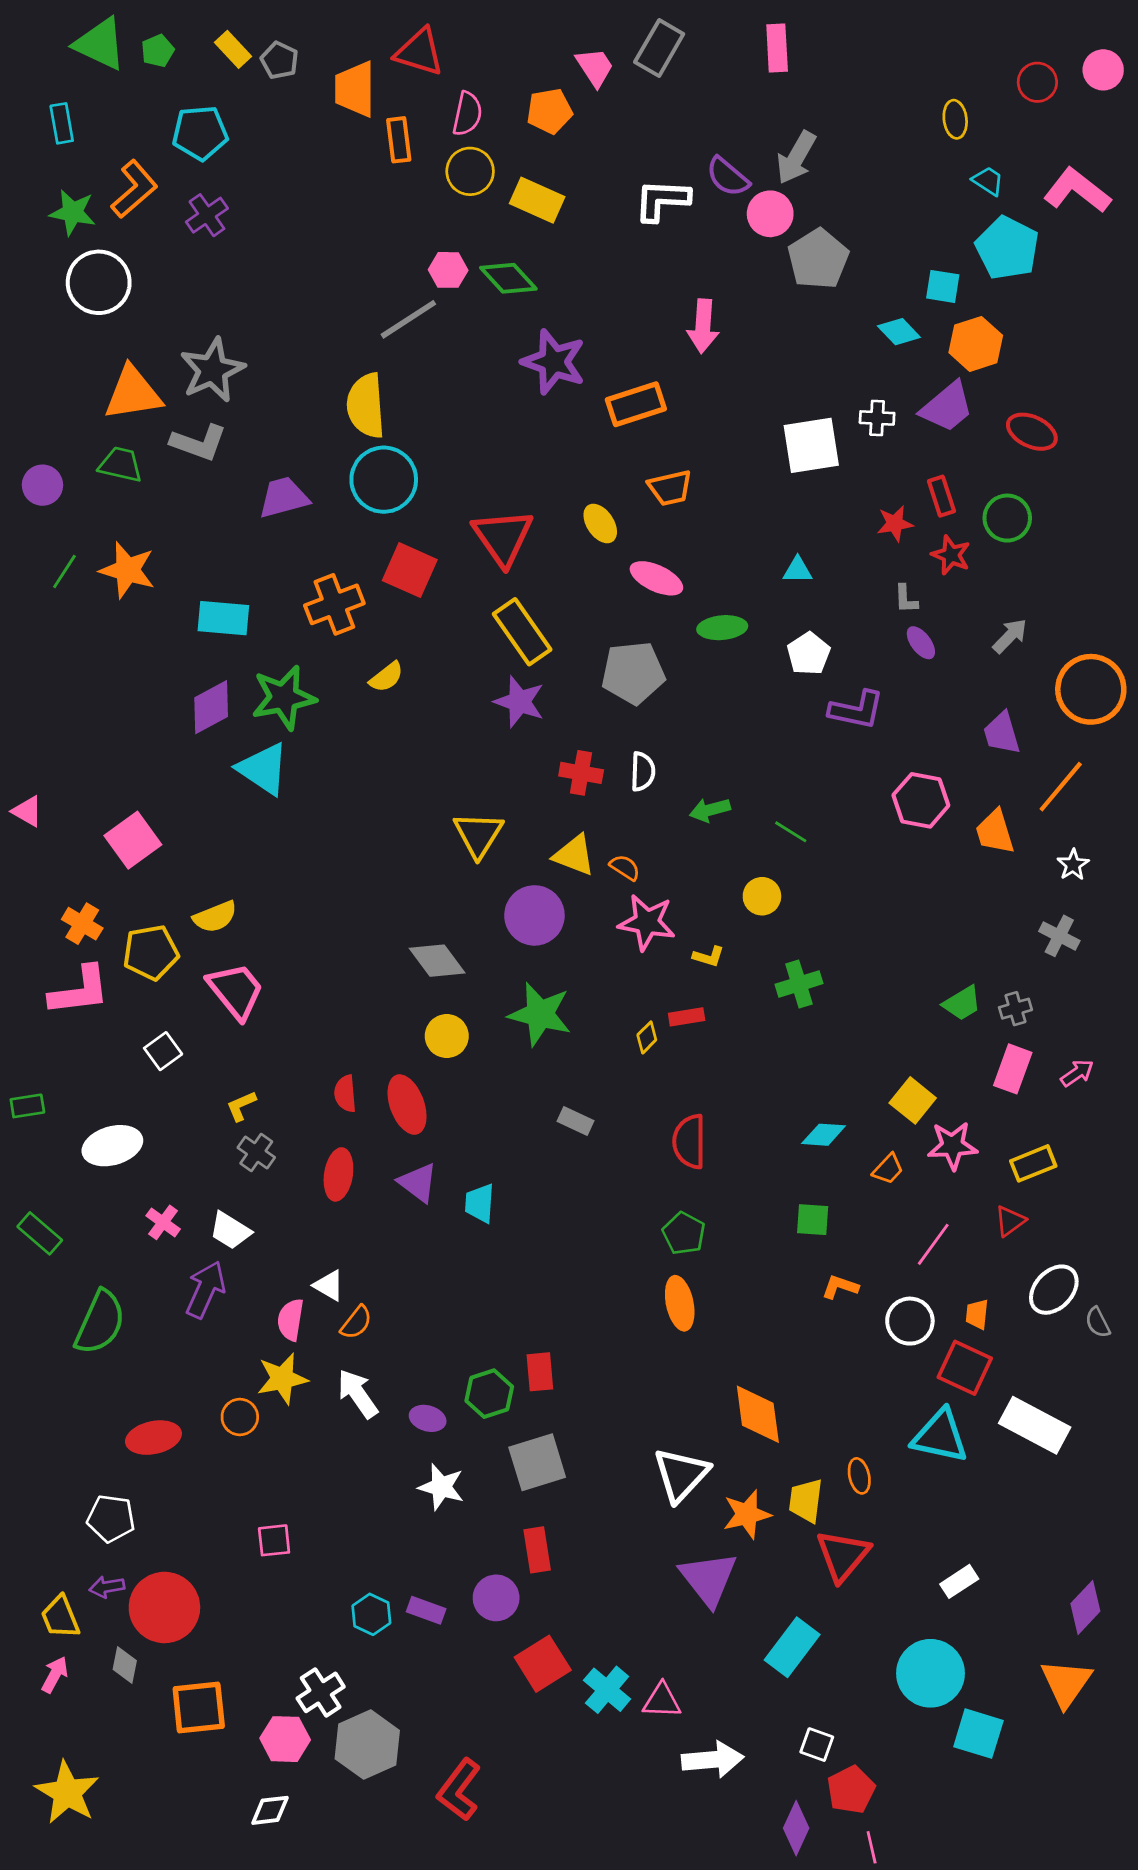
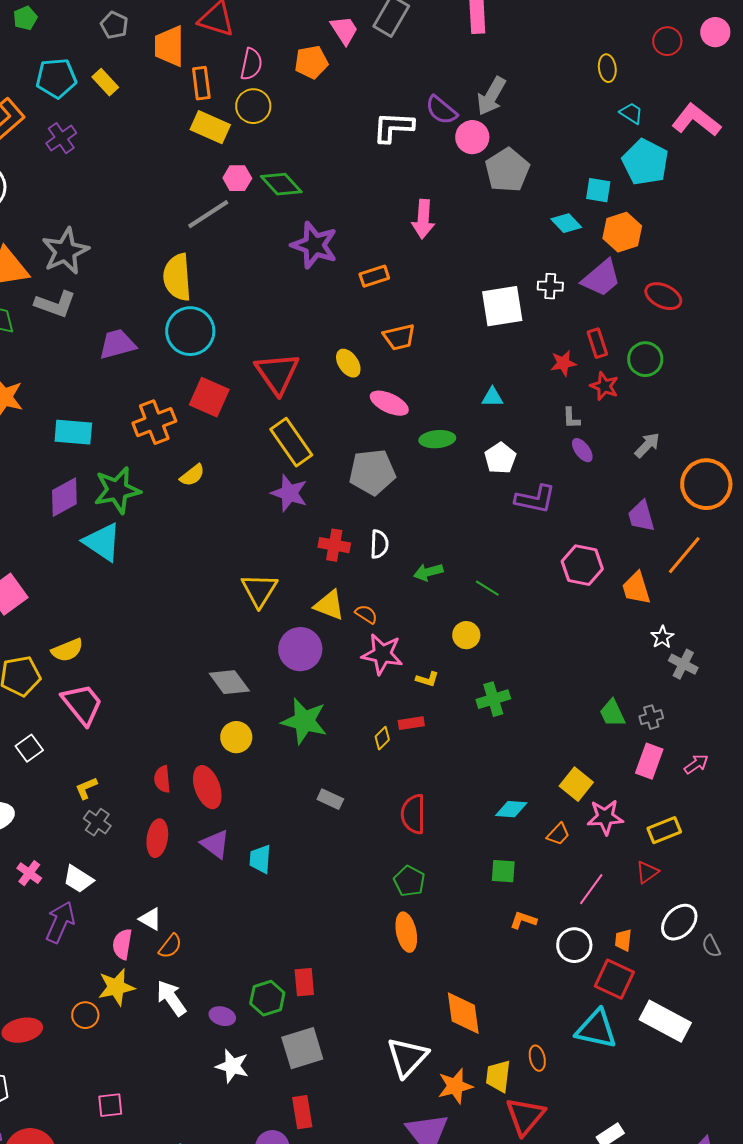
yellow rectangle: (233, 49) -> (105, 82), moved
yellow rectangle: (537, 200) -> (210, 127), moved
orange rectangle: (636, 404) -> (374, 276), size x0.7
white star: (1073, 865) -> (662, 637), moved
green trapezoid: (962, 1003) -> (612, 713), turned 96

